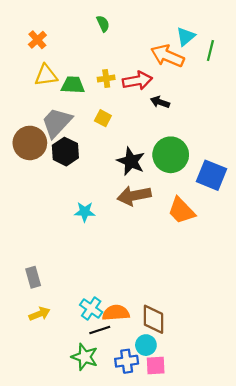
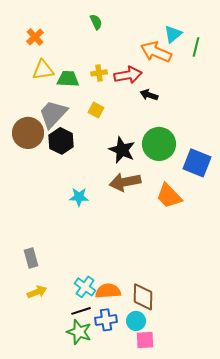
black line: (100, 330) -> (81, 311), moved
blue cross: (127, 361) -> (106, 320), moved

